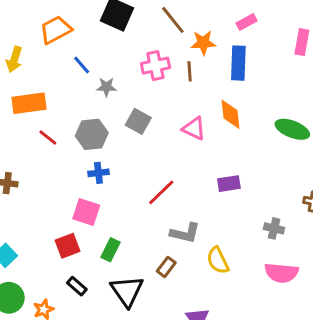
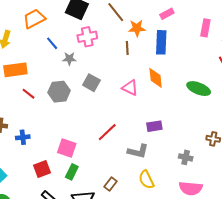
pink cross: (155, 66) -> (87, 37), moved
blue cross: (98, 173) -> (23, 137), moved
pink square: (86, 212) -> (67, 148), moved
gray L-shape: (185, 233) -> (138, 151), moved

